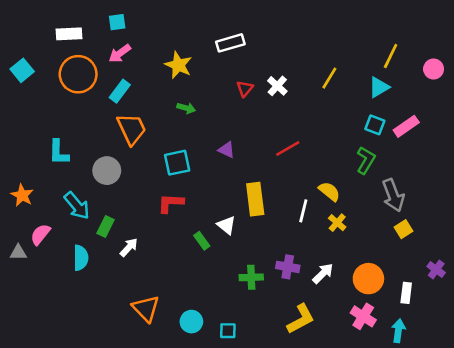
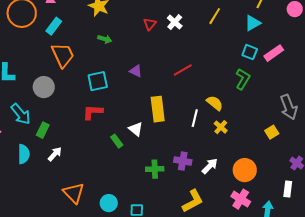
gray arrow: (393, 195) -> (289, 107), moved
white arrow: (129, 247) -> (55, 154), moved
white rectangle: (406, 293) -> (288, 189), moved

